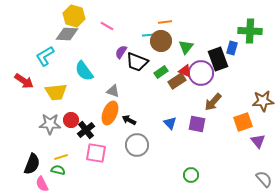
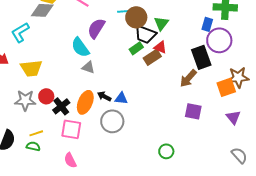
purple semicircle: (121, 52) -> (96, 28), size x1.5
black rectangle: (218, 59) -> (201, 57), moved
black trapezoid: (137, 62) -> (145, 34), moved
cyan semicircle: (84, 71) -> (80, 47), moved
purple circle: (201, 73) -> (219, 40), moved
orange ellipse: (110, 113) -> (85, 102), moved
orange square: (243, 122) -> (226, 87), moved
blue triangle: (170, 123) -> (121, 98), moved, turned -40
purple square: (197, 124) -> (193, 111), moved
pink semicircle: (42, 184) -> (70, 160), moved

